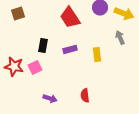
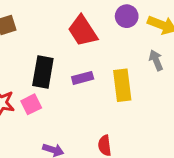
black rectangle: (43, 45) -> (43, 72), size x1.5
yellow rectangle: (97, 54) -> (122, 85), size x1.5

